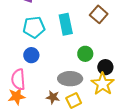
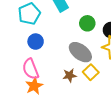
gray ellipse: (70, 79) -> (80, 52), turned 55

